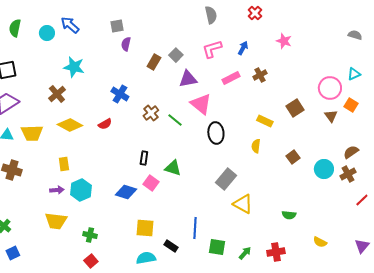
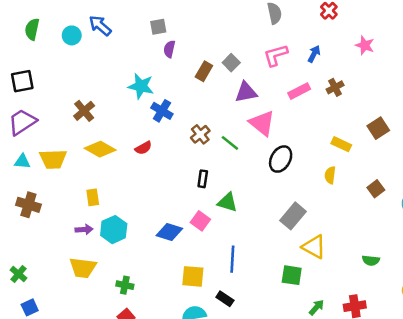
cyan star: (74, 67) -> (141, 86), moved
black ellipse: (216, 133) -> (281, 159), turned 35
black rectangle: (144, 158) -> (203, 179), moved
blue line: (195, 228) -> (232, 259), moved
green square: (217, 247) -> (292, 275), moved

